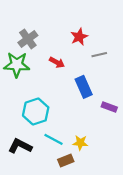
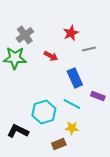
cyan hexagon: (36, 111) -> (44, 112), moved
cyan line: (54, 139) -> (72, 104), moved

